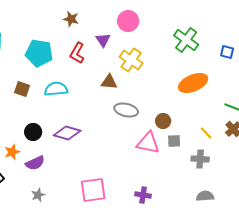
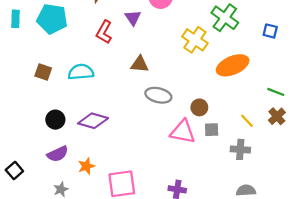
cyan pentagon: (39, 53) -> (52, 19), moved
yellow cross: (131, 60) -> (195, 40), moved
orange star: (12, 152) -> (86, 166), moved

